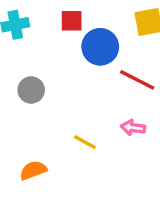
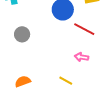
yellow line: (85, 142) -> (66, 81), moved

